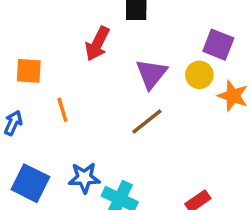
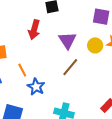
yellow circle: (199, 75) -> (95, 45), moved
blue star: (84, 178) -> (36, 87), moved, turned -30

